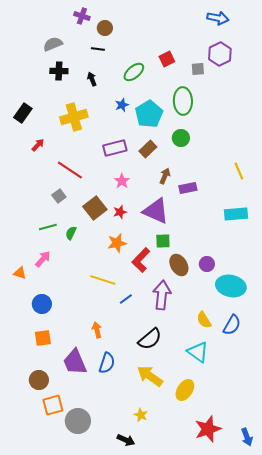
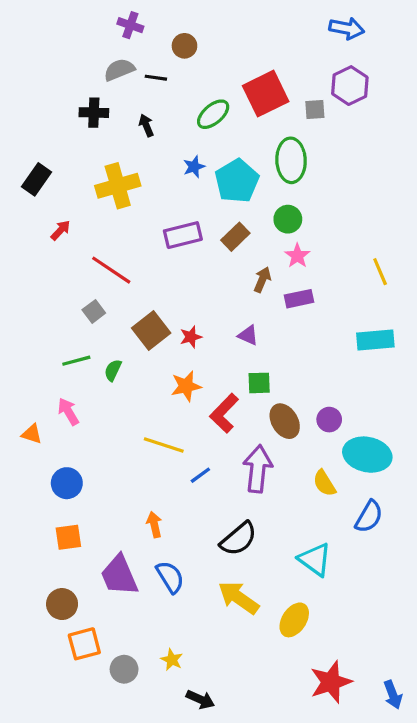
brown circle: (105, 28) -> (184, 46), moved
gray semicircle: (53, 44) -> (119, 70), moved
red square: (167, 59) -> (266, 94), size x1.8
pink star: (122, 181) -> (297, 256), moved
purple triangle: (156, 211) -> (248, 335), size x0.5
pink arrow: (43, 259) -> (68, 412), turned -72
yellow semicircle: (204, 320) -> (324, 483), moved
blue semicircle: (107, 363) -> (170, 577), turned -50
yellow star: (141, 415) -> (172, 660), moved
gray circle: (78, 421) -> (124, 669), size x0.7

